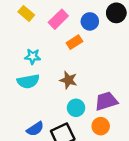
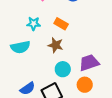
orange rectangle: (74, 42) -> (61, 24), moved, turned 64
cyan star: (33, 56) -> (34, 24), moved

